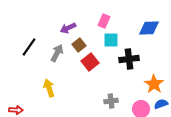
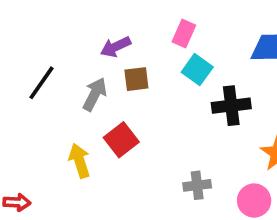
cyan square: (111, 40) -> (197, 70), turned 35
brown square: (79, 45) -> (136, 79), turned 32
red square: (90, 62) -> (121, 140), moved

